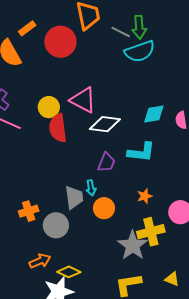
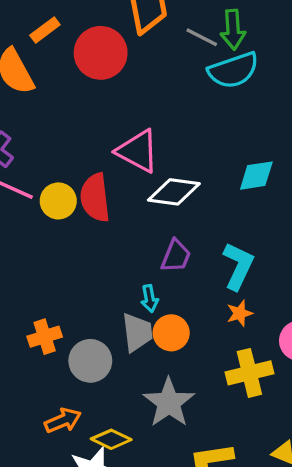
yellow circle: (49, 107) -> (58, 201), moved
cyan L-shape: (141, 152) -> (238, 266), moved, turned -72
gray trapezoid: (74, 197) -> (137, 332), moved
gray star: (133, 245) -> (169, 403), moved

